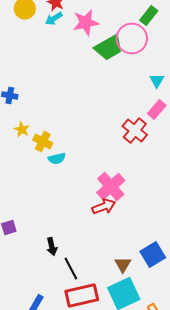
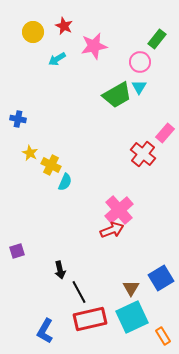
cyan arrow: (54, 19) -> (57, 59), moved
pink circle: (132, 39) -> (140, 62), size x0.7
green trapezoid: (109, 48) -> (117, 95), moved
cyan triangle: (157, 81) -> (139, 87), moved
cyan semicircle: (57, 159) -> (65, 182), turned -54

